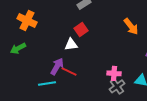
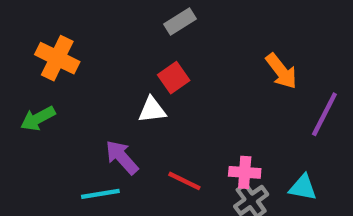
purple arrow: (57, 66) -> (122, 157), turned -72
red line: (69, 71) -> (184, 181), moved

